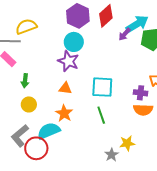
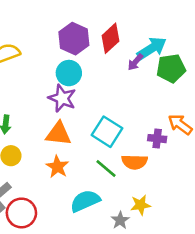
cyan square: (102, 87) -> (107, 132), turned 30
orange triangle: (65, 88) -> (58, 134), size x1.5
orange semicircle: (143, 110) -> (135, 162), moved
green line: (101, 115) -> (106, 168), turned -30
cyan semicircle: (49, 131) -> (85, 201), moved

